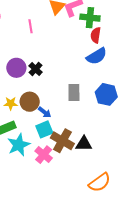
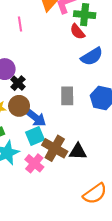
red semicircle: (96, 35) -> (77, 32), moved, turned -49
black cross: (36, 69) -> (18, 83), moved
blue arrow: (45, 112) -> (35, 117), size x1.5

